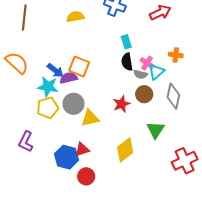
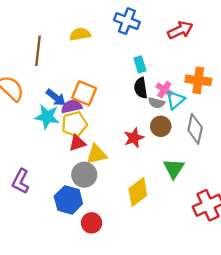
brown line: (24, 18) -> (38, 51), moved
orange cross: (176, 55) -> (198, 80), size x1.5
gray circle: (73, 104) -> (84, 175), moved
yellow pentagon: (48, 108) -> (74, 124), moved
red triangle: (82, 149) -> (77, 143), moved

